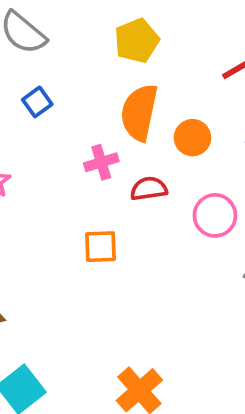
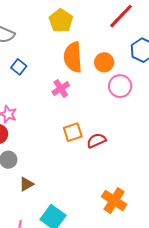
red semicircle: (149, 189) -> (96, 141), moved
pink circle: (215, 215) -> (120, 86), moved

